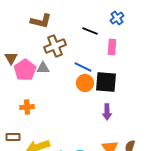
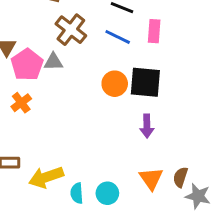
brown cross: (55, 46) -> (71, 30), turned -30
blue line: (83, 67) -> (118, 37), moved
orange cross: (27, 107) -> (21, 103), moved, turned -32

